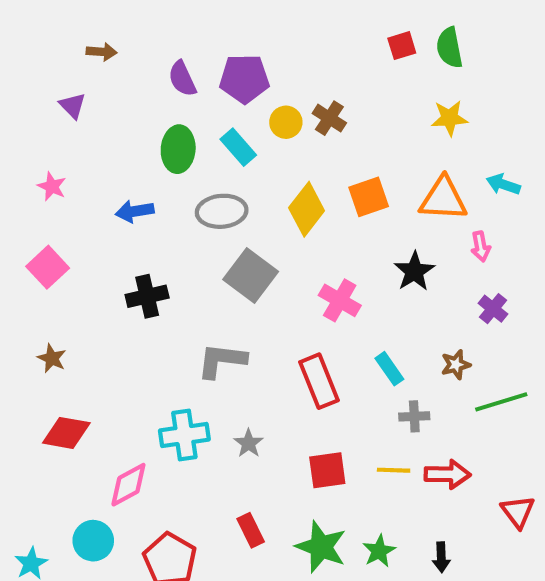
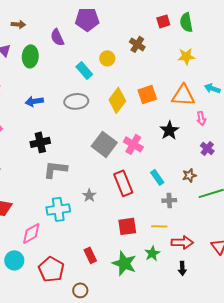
purple pentagon: (244, 79) -> (87, 19), moved
brown cross: (329, 118) -> (137, 44), moved
green ellipse: (178, 149) -> (30, 56), moved
gray square: (251, 276) -> (104, 144), moved
gray L-shape: (222, 360) -> (55, 169), moved
gray star: (249, 443) -> (89, 195), moved
red arrow: (447, 474) -> (182, 242), moved
green star: (379, 551) -> (152, 253), moved

